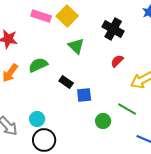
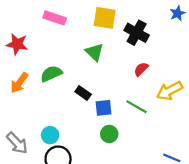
yellow square: (67, 16) -> (105, 18), moved, turned -35
green line: (127, 109) -> (137, 107), moved
green circle: (103, 121) -> (109, 134), moved

